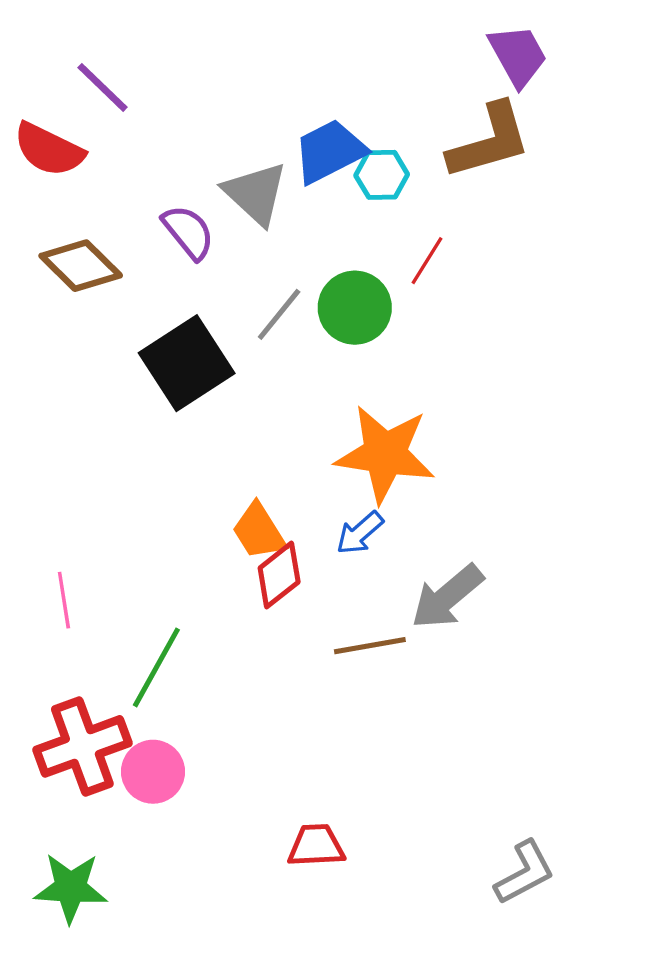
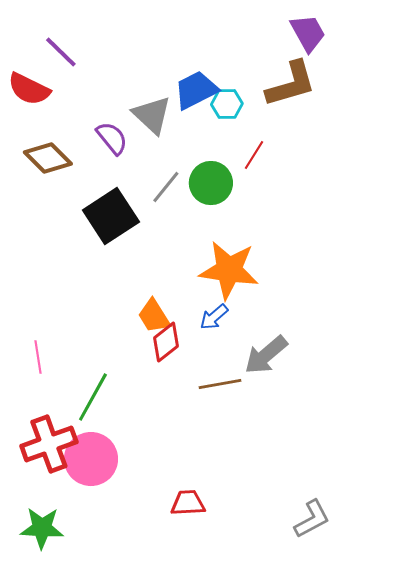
pink circle: (153, 772) -> (91, 459), size x1.4

